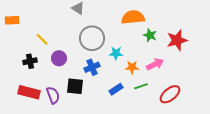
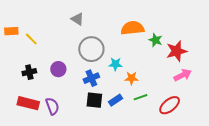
green star: (150, 35) -> (156, 40), moved
yellow line: (42, 39) -> (31, 39), moved
pink arrow: (155, 64) -> (183, 75), moved
black square: (75, 86) -> (94, 100), moved

